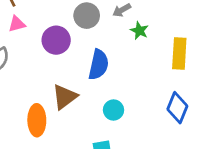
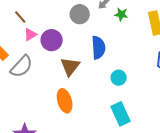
purple circle: (56, 40) -> (52, 40), moved
brown triangle: (65, 97) -> (70, 66), moved

